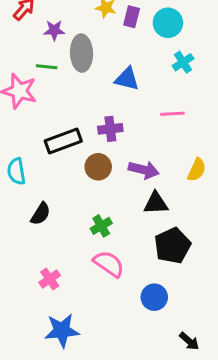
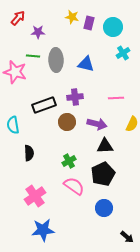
gray ellipse: (81, 53) -> (56, 60), moved
pink line: (172, 114) -> (116, 98), moved
black semicircle: (41, 214) -> (29, 153), turned -35
black pentagon: (172, 246) -> (103, 174), moved
pink cross: (50, 279) -> (35, 196), size x1.5

